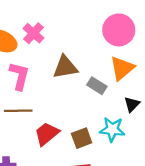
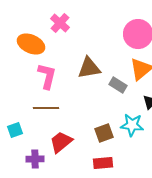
pink cross: (34, 33) -> (60, 23), moved
red trapezoid: (47, 134) -> (61, 142), moved

